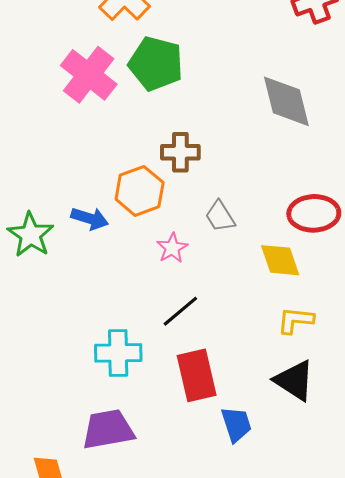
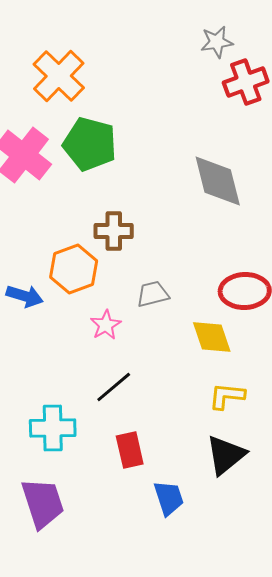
gray trapezoid: (220, 216) -> (153, 294), turned 108
red rectangle: (197, 375) -> (130, 450), size x0.7
black triangle: (294, 380) -> (226, 455), turned 48
purple trapezoid: (108, 429) -> (43, 503), turned 82

